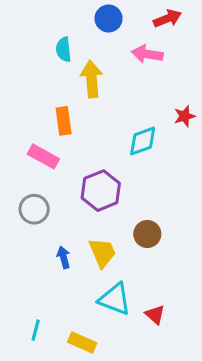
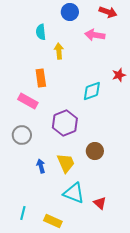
red arrow: (167, 18) -> (108, 12), turned 42
yellow arrow: (91, 79) -> (59, 51), size x0.7

